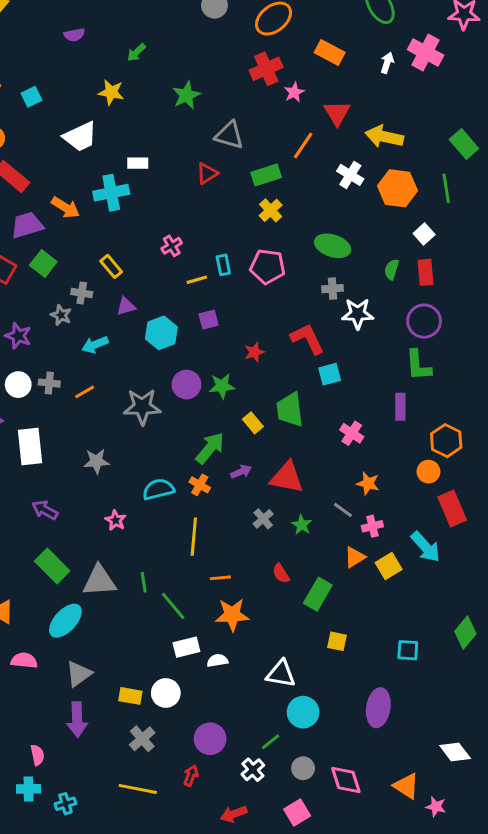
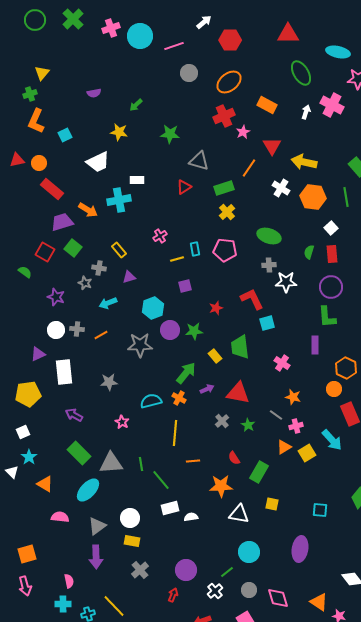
green star: (186, 95) -> (170, 134), turned 30
cyan hexagon: (161, 333) -> (153, 308), moved
orange star: (232, 615) -> (221, 486), moved
white triangle: (281, 674) -> (239, 514), moved
white circle: (166, 693) -> (130, 518), moved
yellow line: (138, 789) -> (114, 606), moved, turned 35

